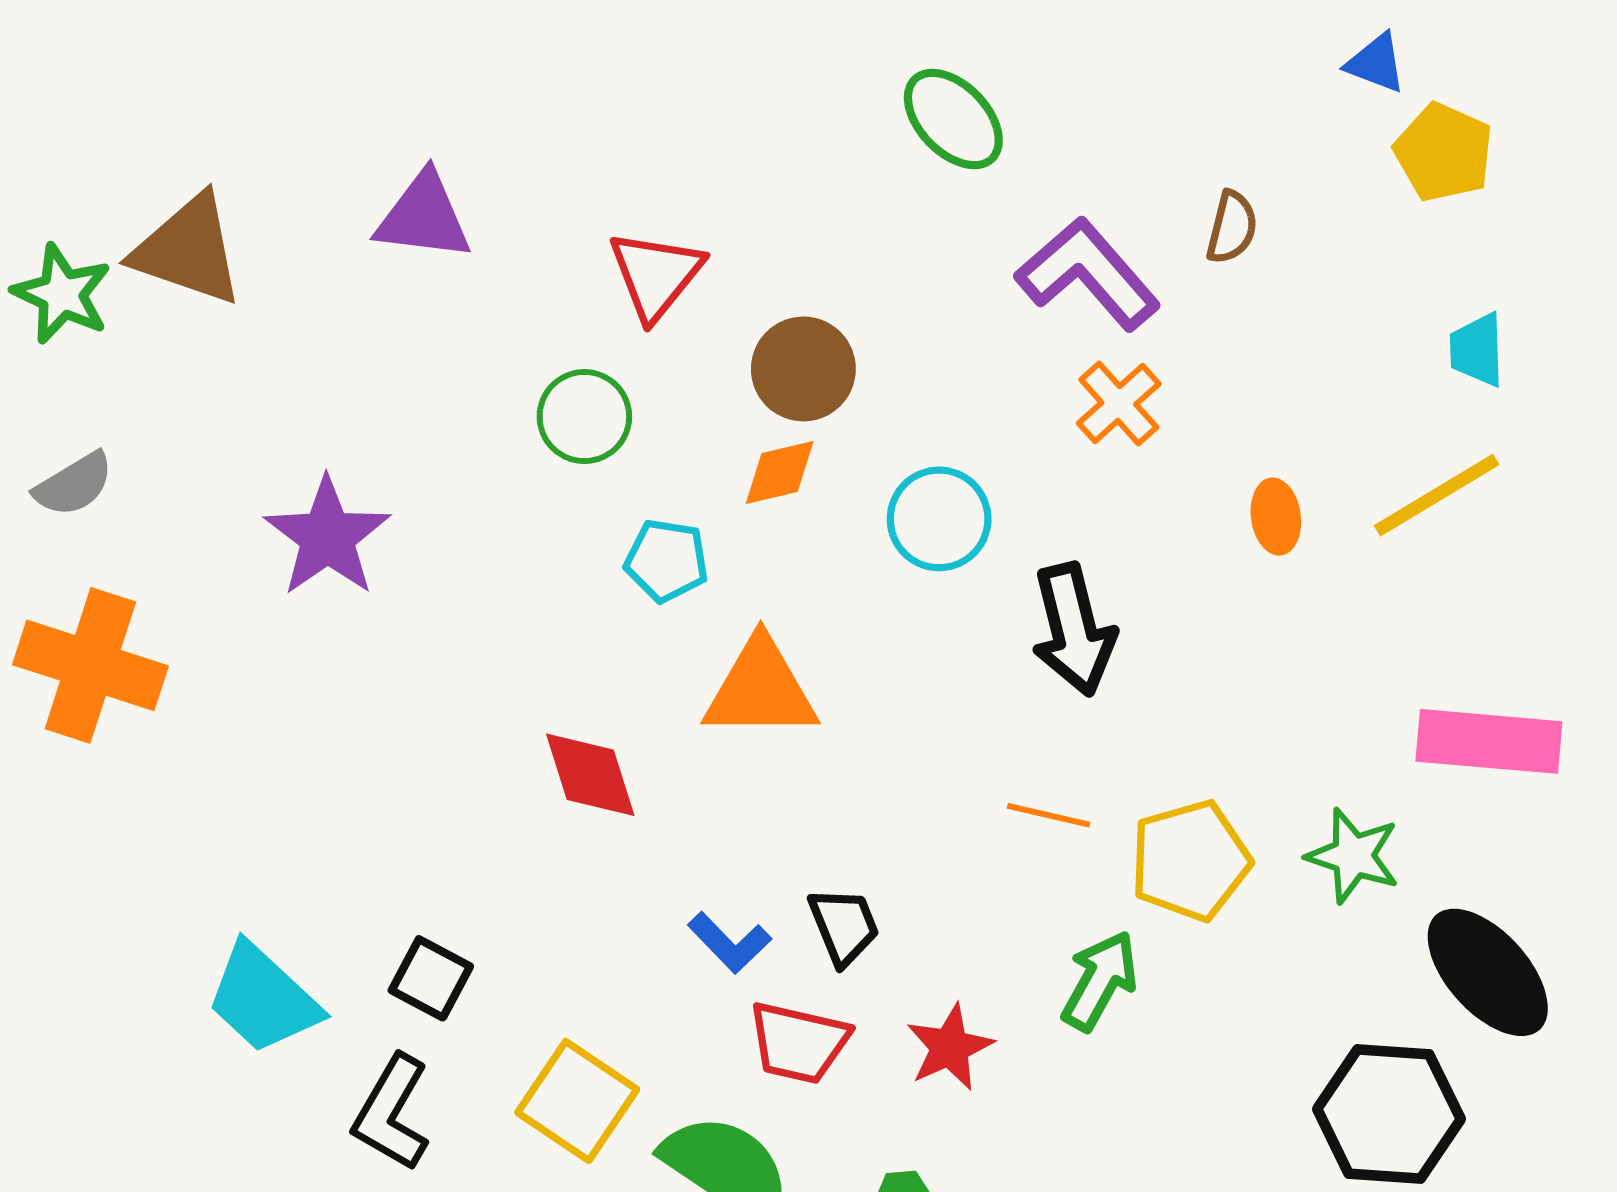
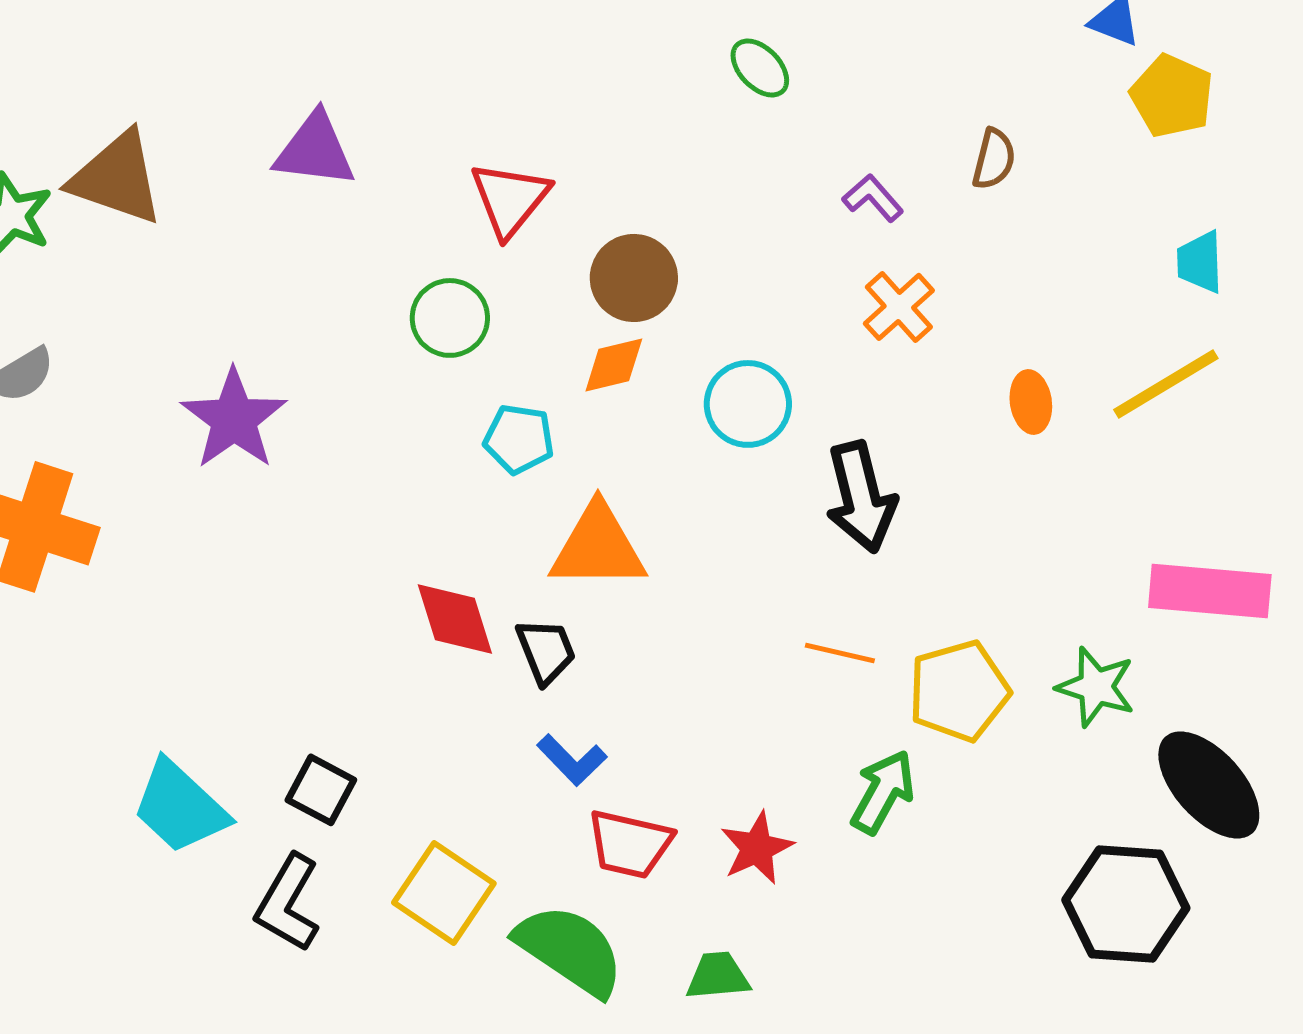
green ellipse: (953, 119) -> (760, 68), size x0.7
purple L-shape: (1088, 274) -> (873, 198), size x0.5
black trapezoid: (844, 926) -> (546, 651), moved

